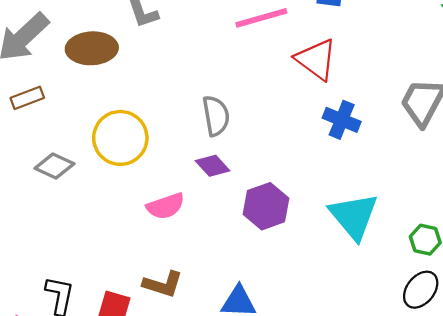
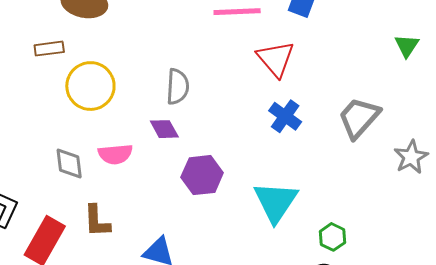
brown rectangle: (27, 98) -> (49, 49), moved
gray diamond: (54, 166) -> (69, 164), moved, turned 44
brown L-shape: (163, 284) -> (97, 221), turned 57

